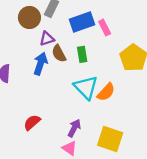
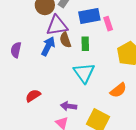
purple triangle: (47, 39) -> (57, 26), size x1.6
orange semicircle: (106, 92) -> (118, 90), moved
purple arrow: (74, 128) -> (69, 106), turned -119

